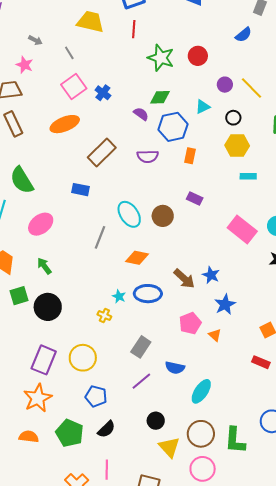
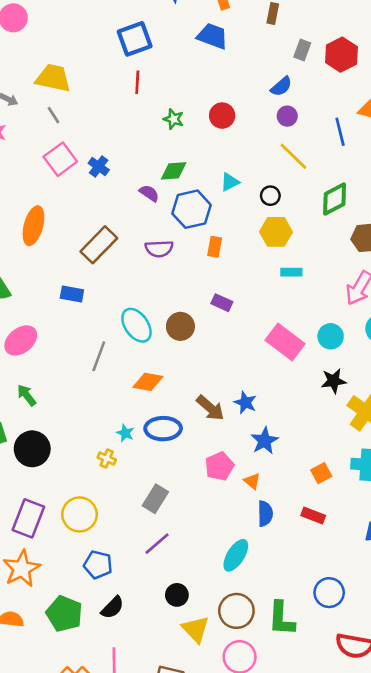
yellow trapezoid: (90, 22) -> (53, 78), moved
green star: (161, 58) -> (174, 119), size x0.6
purple circle: (225, 85) -> (287, 116), moved
orange ellipse: (65, 124) -> (33, 226), moved, turned -52
blue semicircle: (175, 368) -> (265, 514), moved, turned -102

